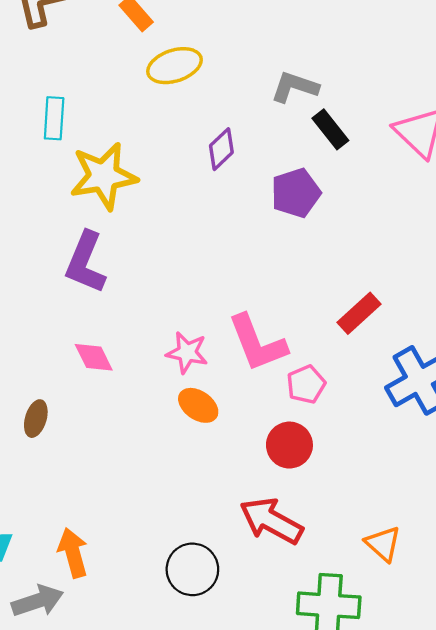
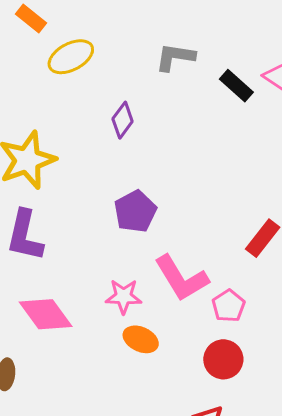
black rectangle: (330, 129) -> (236, 86), moved
purple pentagon: (296, 193) -> (135, 211), moved
pink diamond: (94, 357) -> (46, 314), size x1.5

